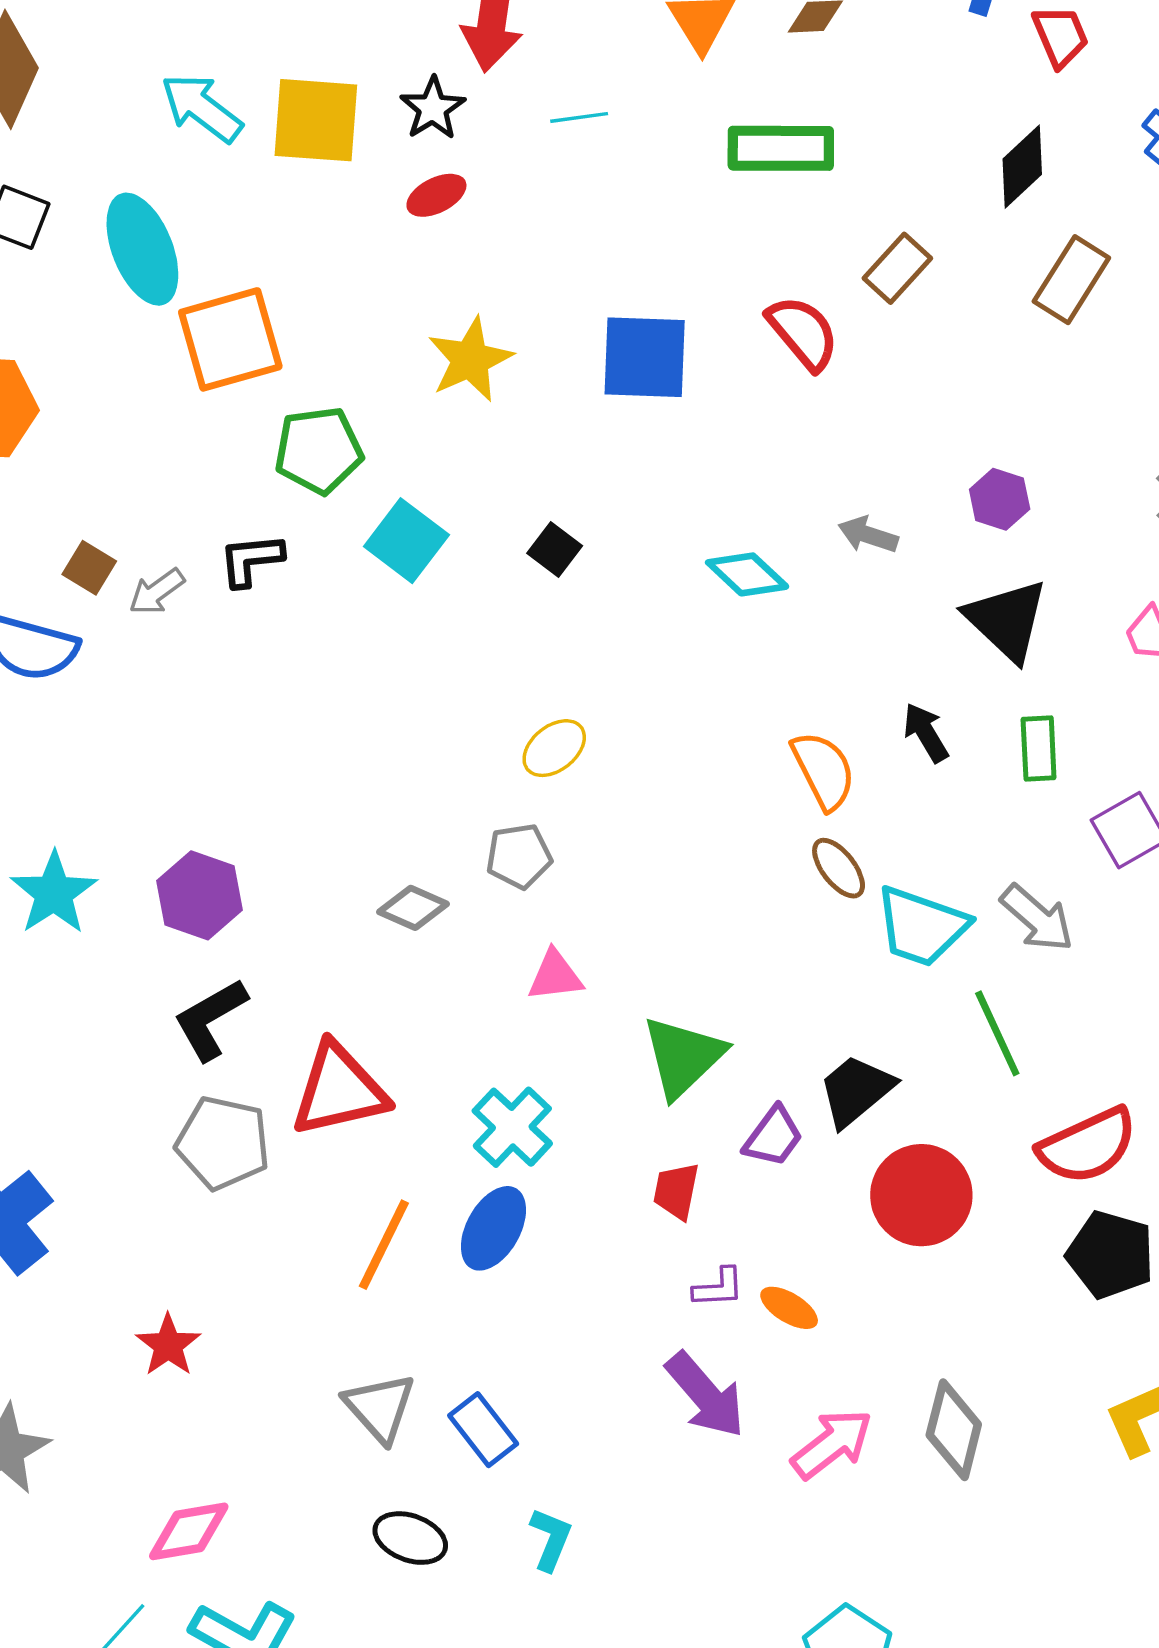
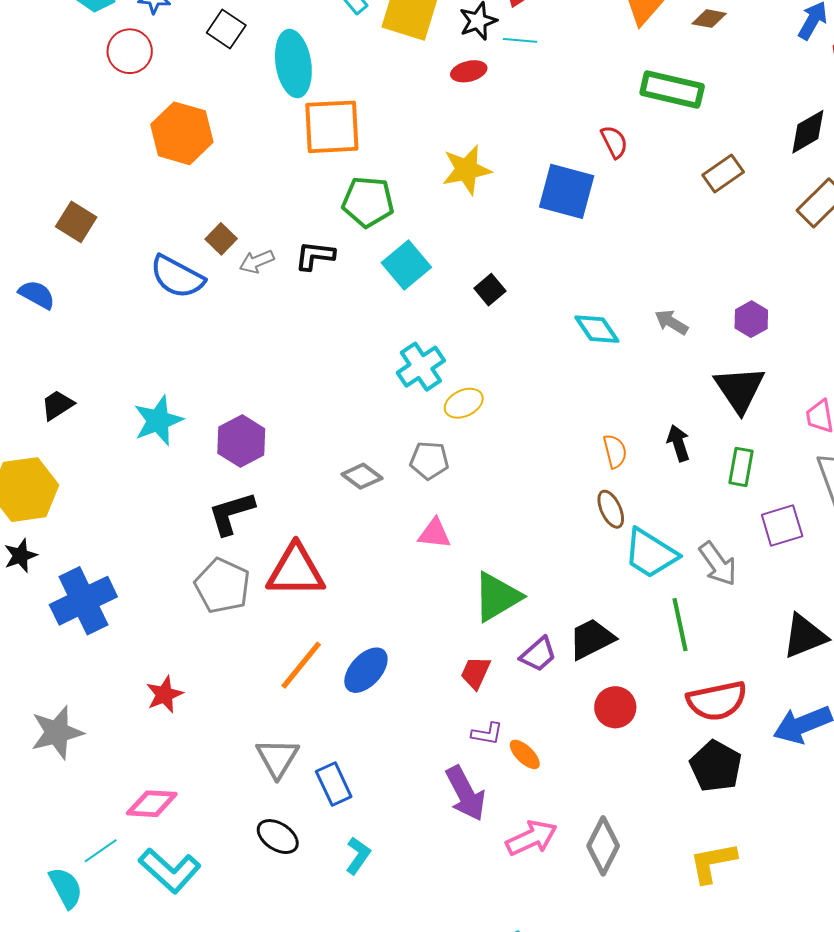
cyan line: (579, 117) -> (520, 40), moved
red semicircle: (803, 333) -> (614, 142), moved, size x0.7
orange semicircle: (823, 770) -> (615, 451), size x0.7
cyan cross: (512, 1127) -> (421, 367), moved
red circle: (921, 1195) -> (615, 707), size x0.7

